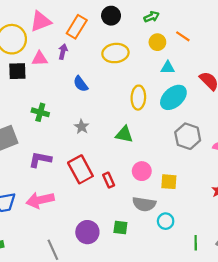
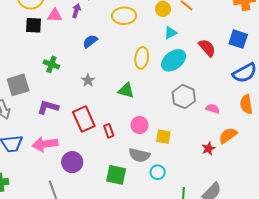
cyan triangle: (168, 68) -> (170, 33), turned -32
blue semicircle: (81, 84) -> (90, 41), turned 84
green square: (120, 228) -> (116, 175), size x1.5
purple circle: (87, 232) -> (72, 162), moved

